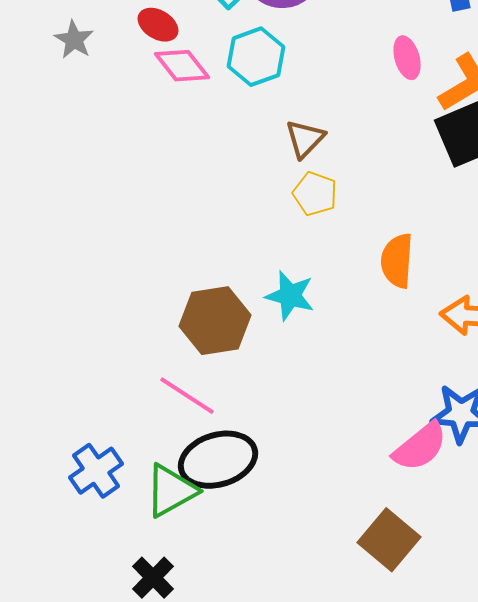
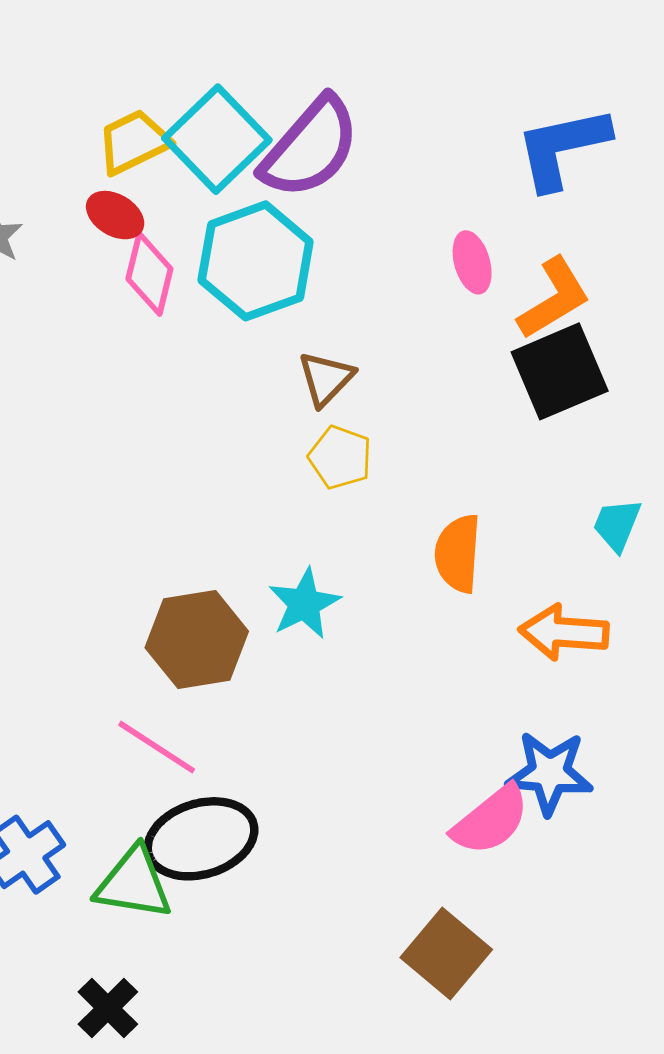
cyan hexagon: (256, 57) -> (256, 261), size x1.4
pink diamond: (182, 66) -> (149, 274), turned 52
cyan star: (290, 296) -> (304, 604), turned 30
green triangle: (171, 491) -> (134, 883), turned 38

